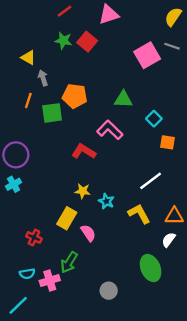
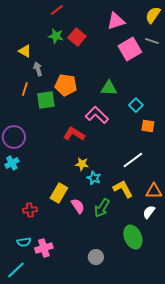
pink triangle: (109, 15) -> (116, 21), moved
yellow star: (83, 191) -> (82, 164), moved
red cross: (34, 237) -> (30, 210), turned -32
green arrow: (69, 262) -> (102, 208), moved

